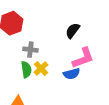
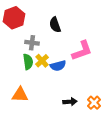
black semicircle: (73, 31) -> (55, 25), moved, turned -56
blue semicircle: (72, 74) -> (58, 66), moved

